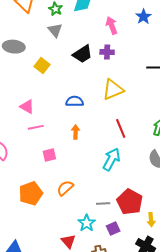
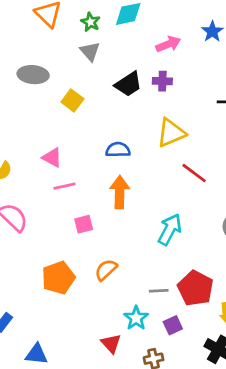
pink arrow: (112, 25) -> (168, 44), turned 90
red line: (121, 128) -> (194, 173), moved, turned -30
orange arrow: (76, 132) -> (120, 192), size x1.6

